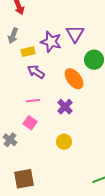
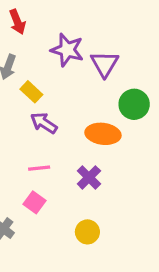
purple star: (51, 42) -> (67, 50), moved
yellow rectangle: (28, 52) -> (31, 92), turned 56
orange ellipse: (74, 79) -> (103, 134), turned -45

